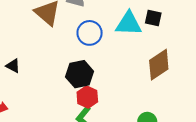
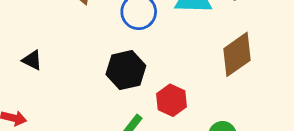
red hexagon: (87, 97) -> (171, 100), moved

